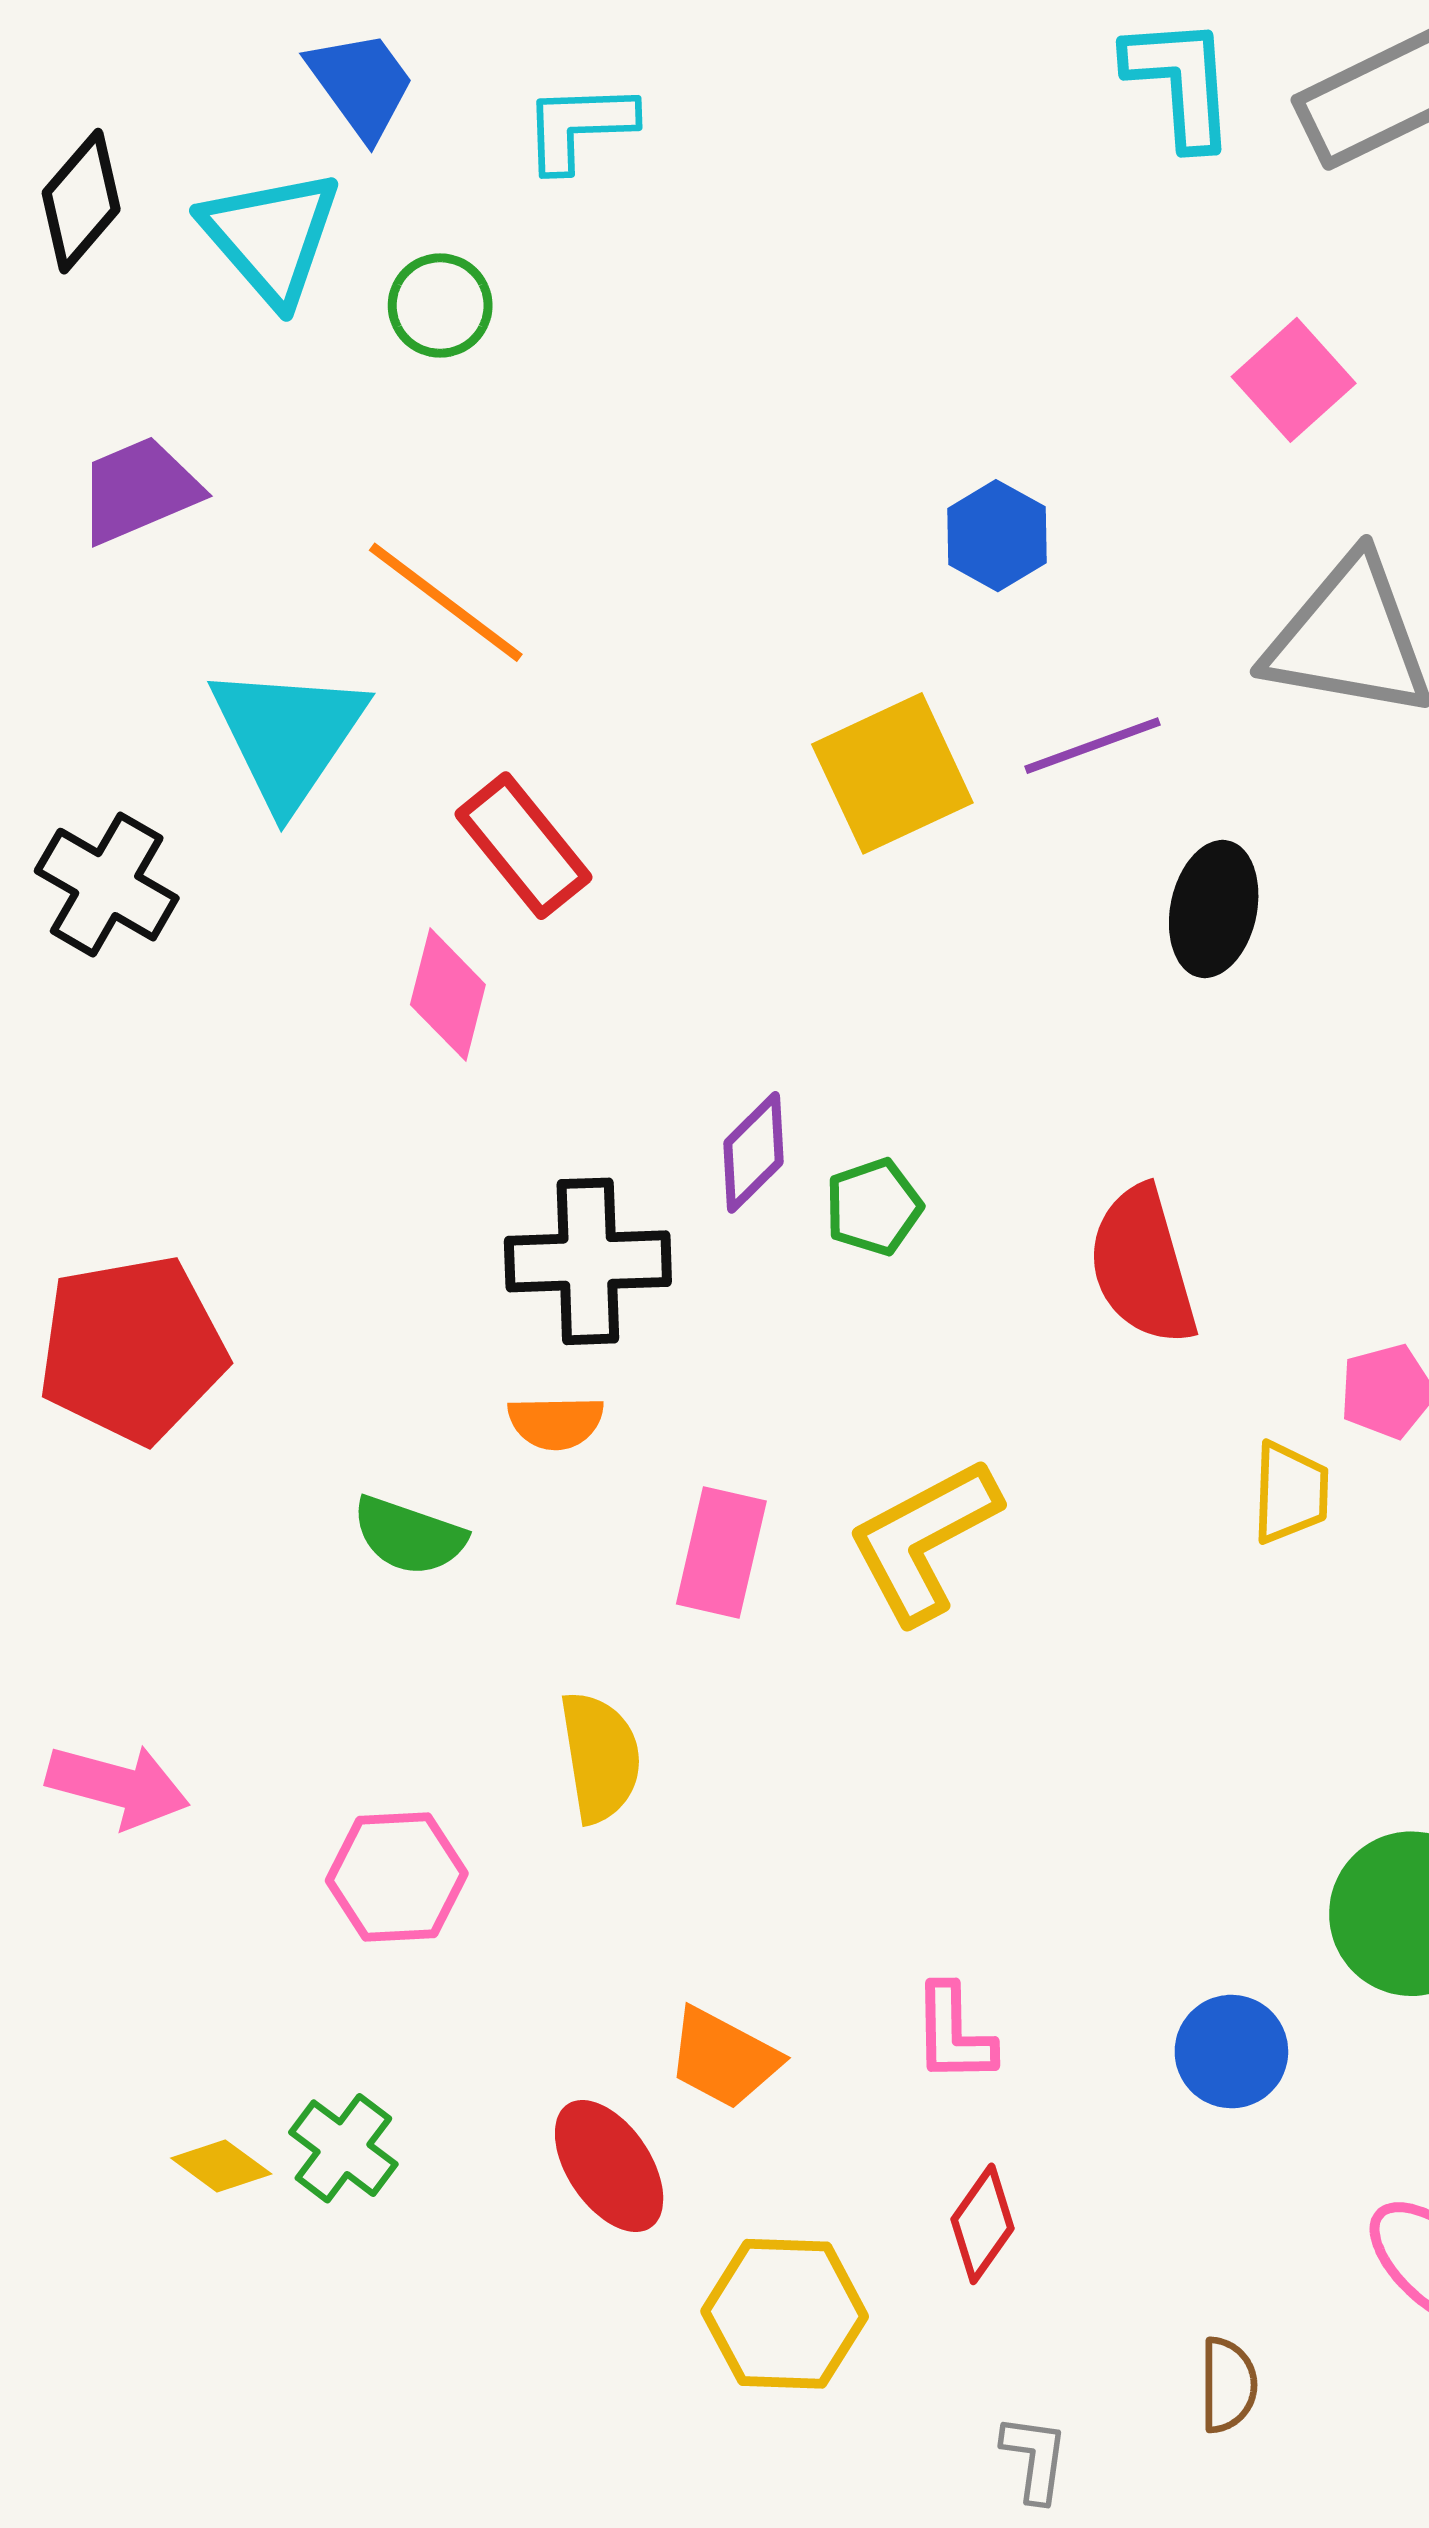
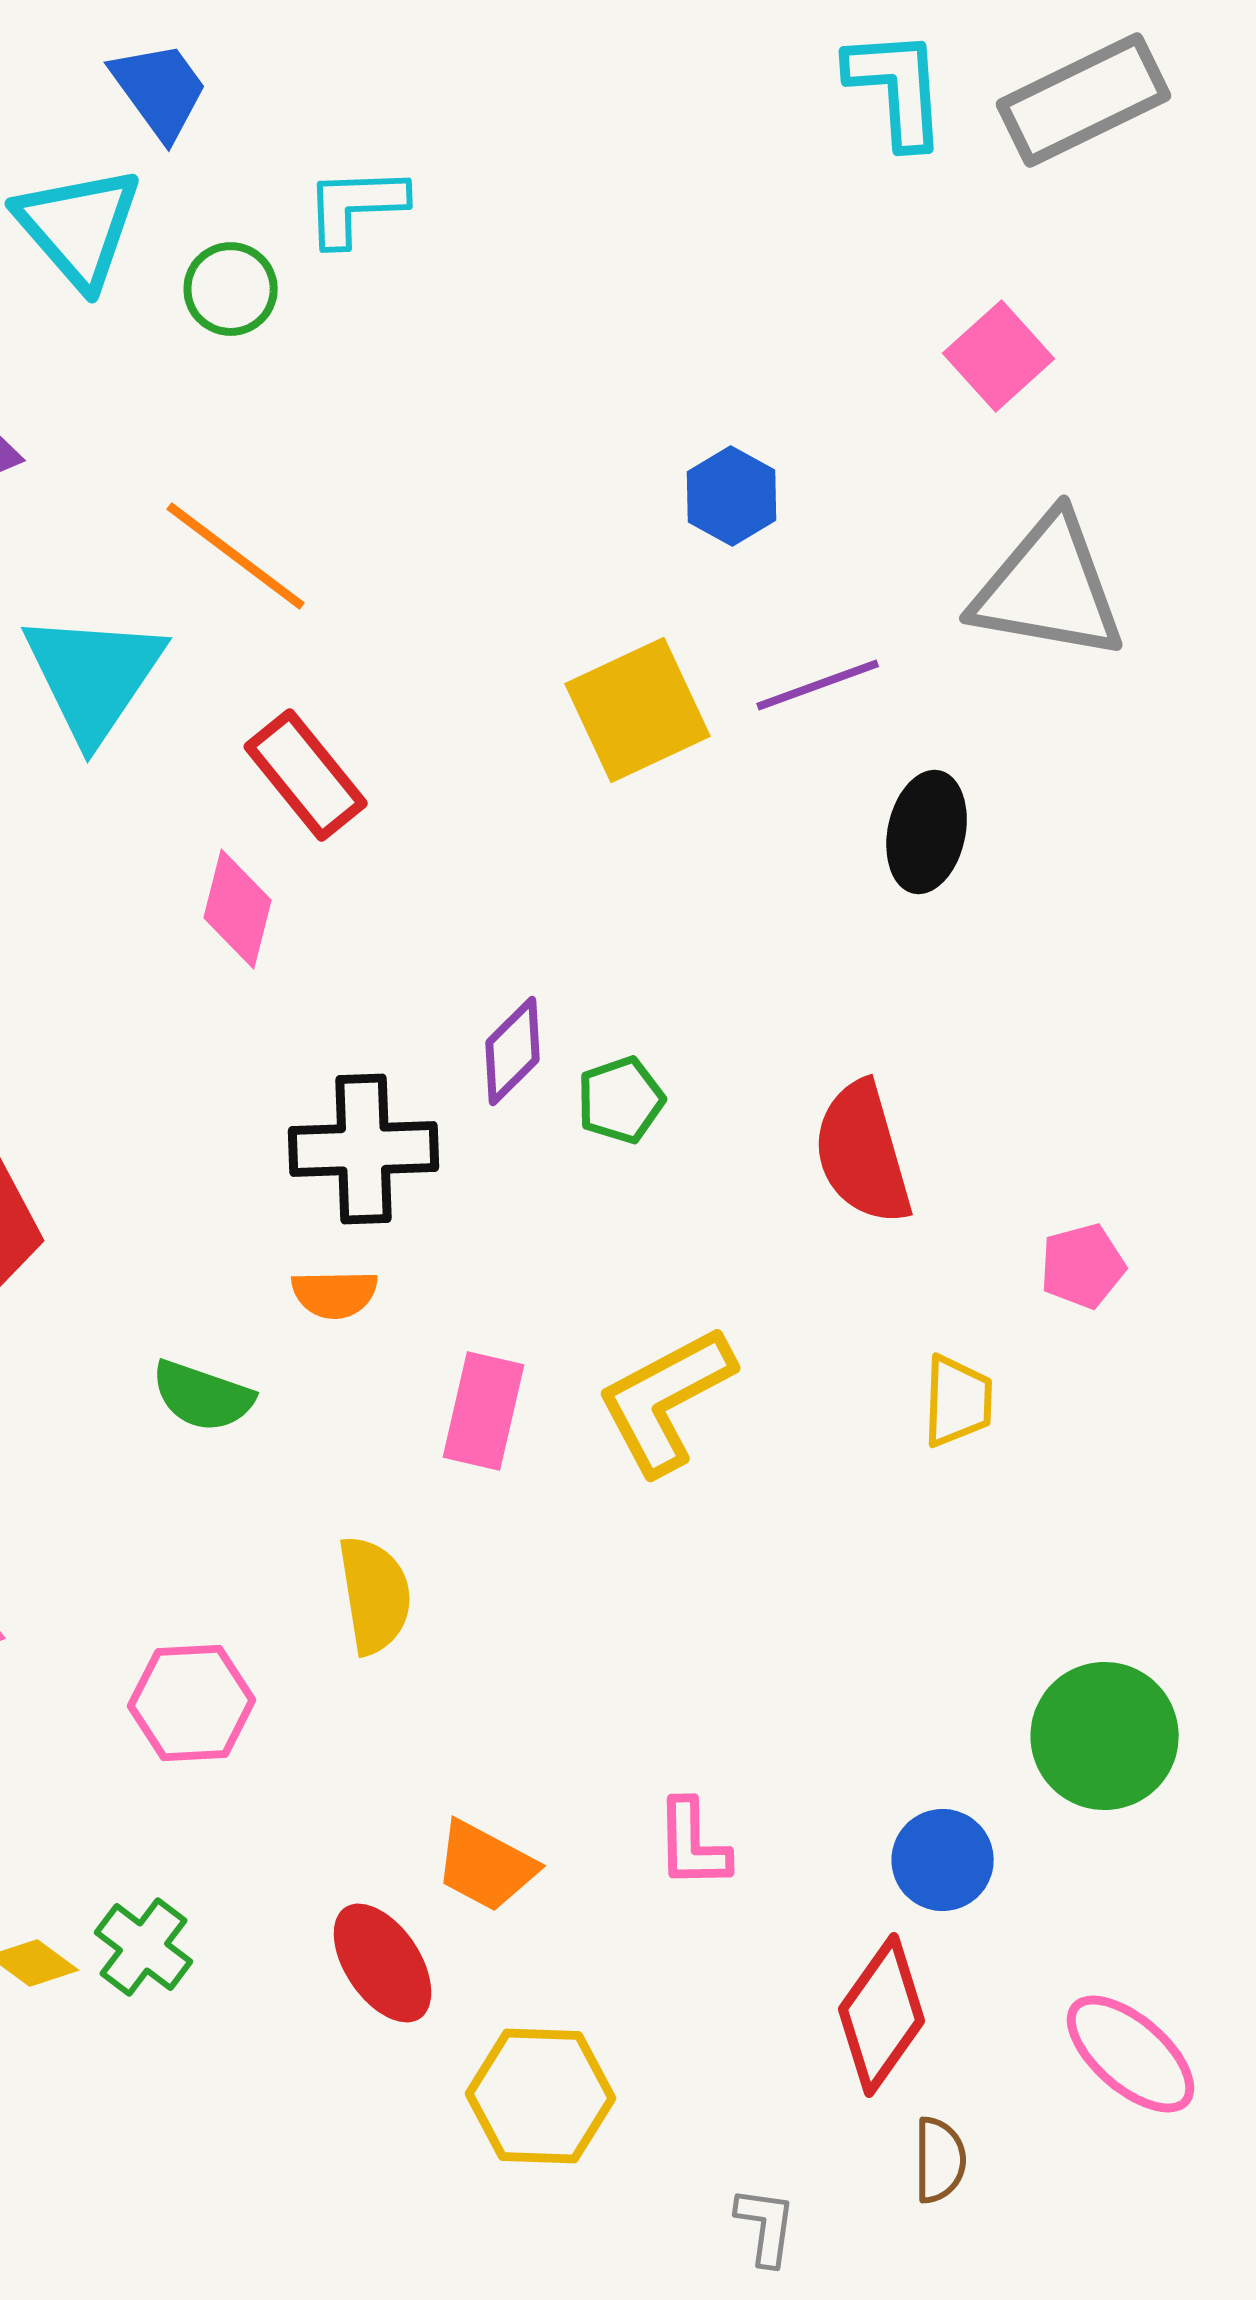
cyan L-shape: (579, 127) -> (356, 206), moved
yellow trapezoid: (1290, 1492) -> (958, 1401), moved
red diamond: (982, 2224) -> (882, 2015), moved, size x1.5

